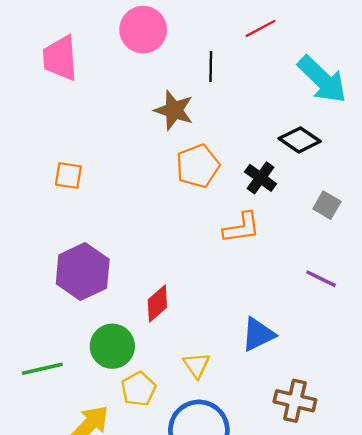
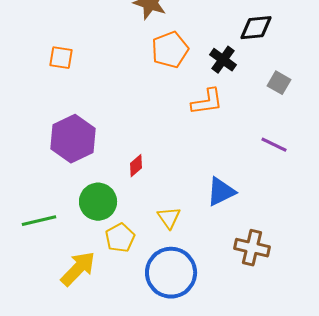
black diamond: (300, 140) -> (256, 28), turned -40
red diamond: (157, 304) -> (136, 166), size x0.7

